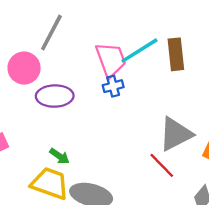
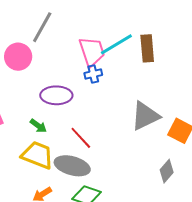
purple ellipse: (55, 96) -> (56, 95), moved
green arrow: (60, 156) -> (38, 126), moved
red line: (162, 165) -> (81, 138), moved

